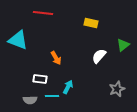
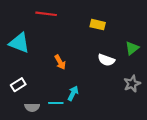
white semicircle: (99, 56) -> (106, 60), turned -112
white rectangle: (40, 79) -> (18, 85), moved, turned -40
gray star: (117, 89) -> (132, 84), moved

